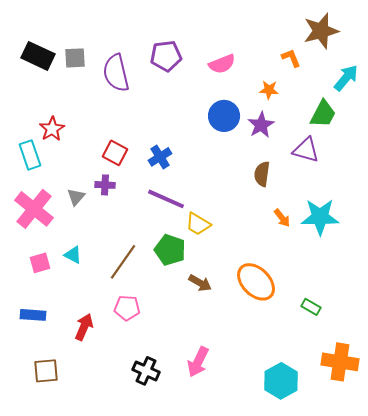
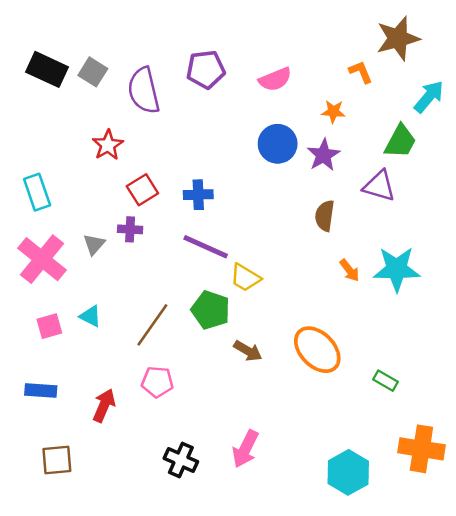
gray square: (75, 58) -> (93, 72), turned 35
red star: (52, 129) -> (108, 145), moved
red square: (115, 153) -> (142, 190), turned 30
blue cross: (160, 157) -> (198, 195), turned 30

